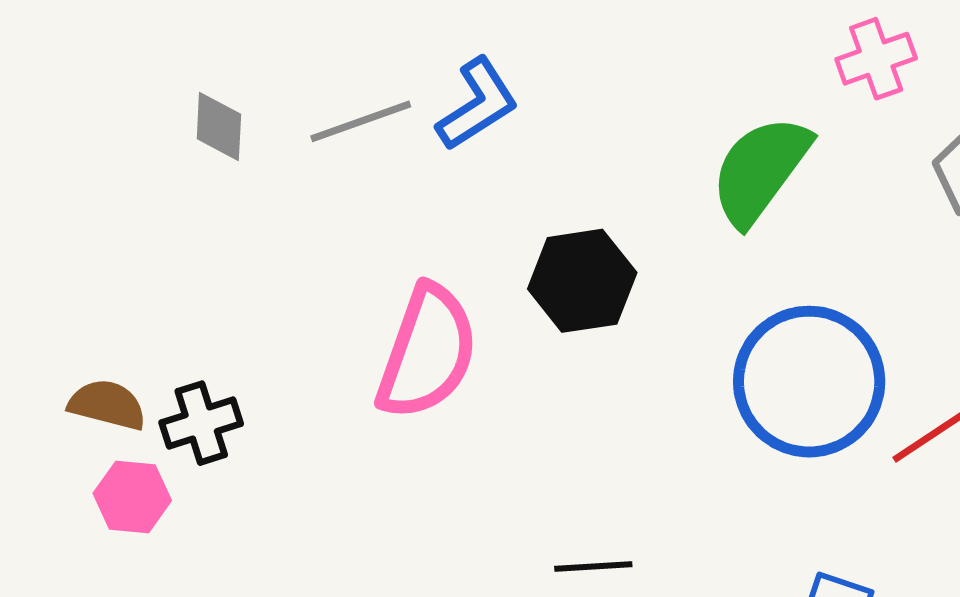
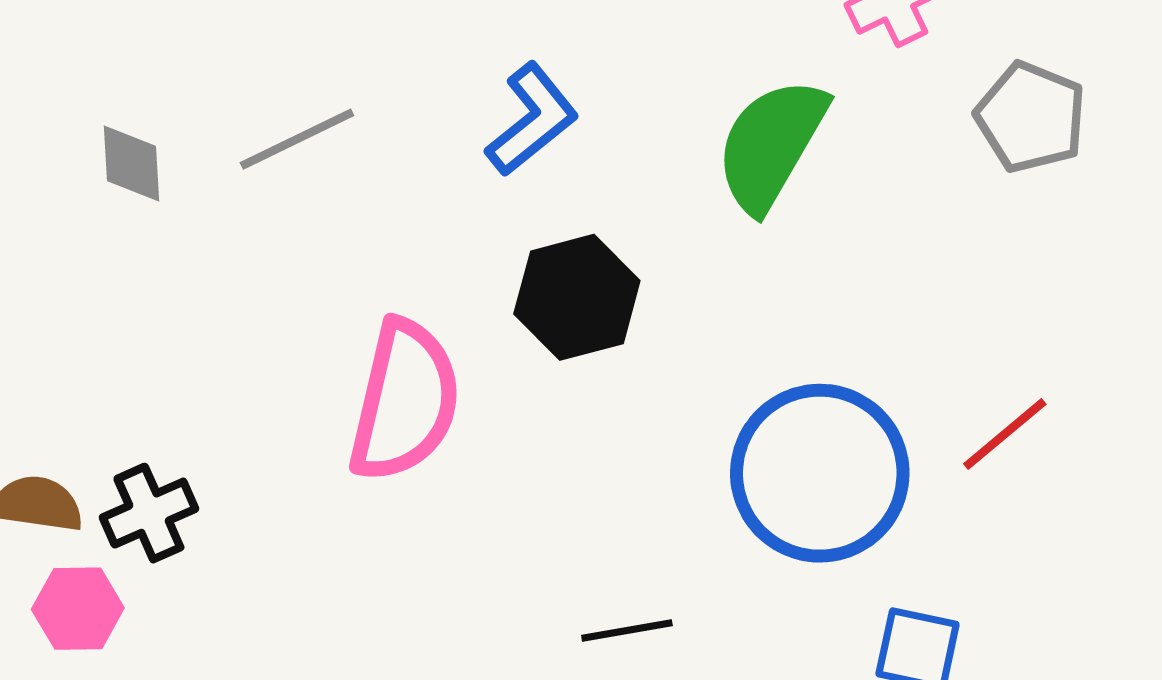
blue L-shape: (477, 104) -> (532, 120), moved
blue circle: (809, 382) -> (820, 473), moved

